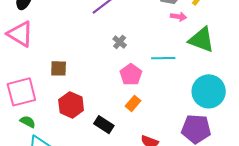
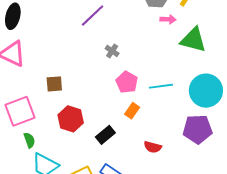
cyan line: (163, 58) -> (161, 86), moved
green semicircle: (28, 122) -> (29, 140), turned 49
black rectangle: (104, 125) -> (105, 135), turned -66

